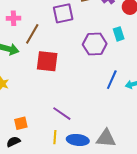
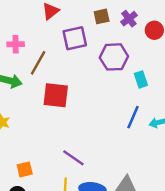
cyan rectangle: (119, 34) -> (141, 79), moved
purple hexagon: (95, 44) -> (114, 57), moved

